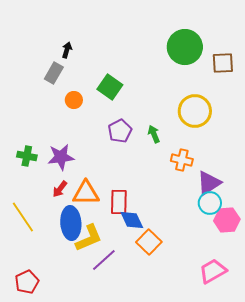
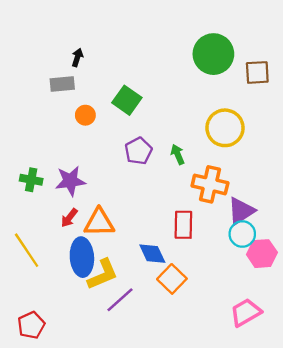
gray rectangle: (54, 73) -> (62, 84), turned 55
orange cross: (182, 160) -> (210, 184), size x1.4
red rectangle: (119, 202) -> (183, 225), moved

